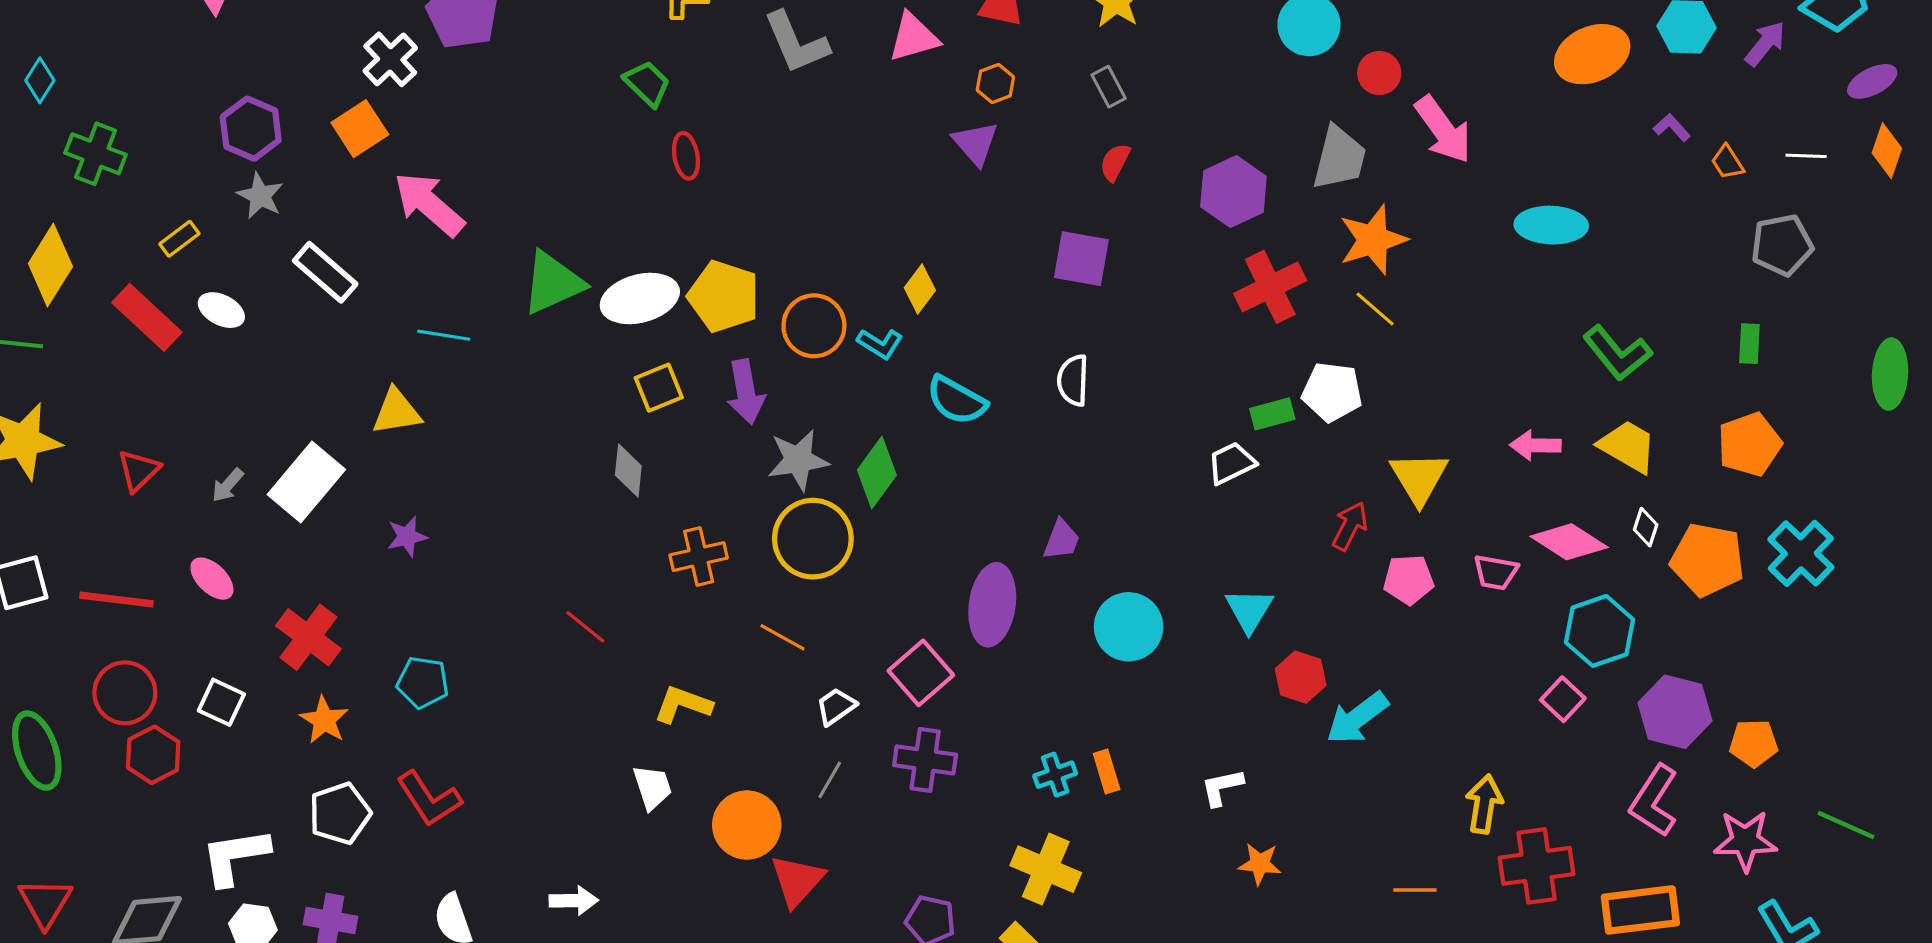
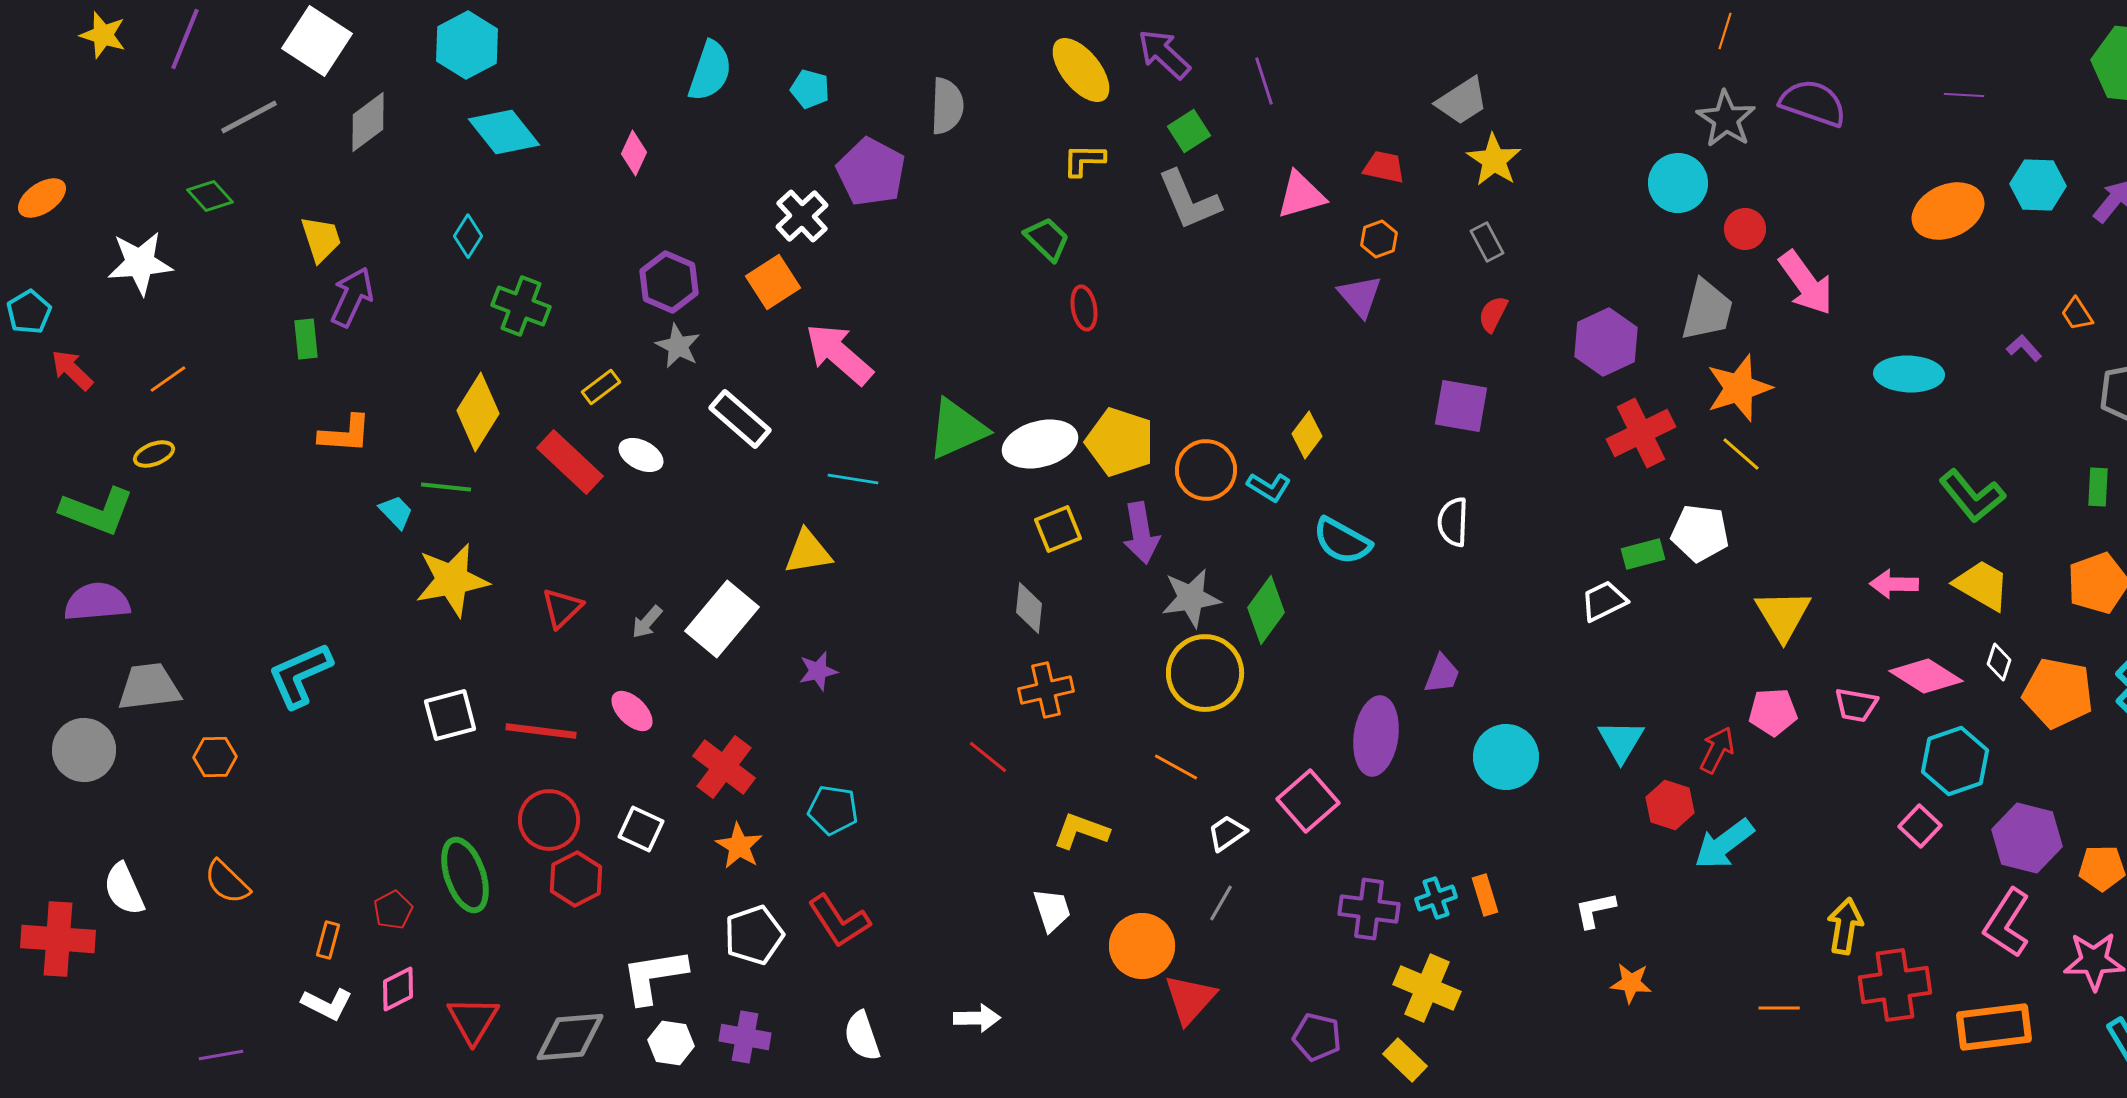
purple L-shape: (1672, 128) -> (2024, 348), moved
red arrow: (1350, 526) -> (1717, 750), moved
orange cross: (699, 557) -> (1046, 690), moved
purple cross: (925, 760) -> (1369, 909), moved

